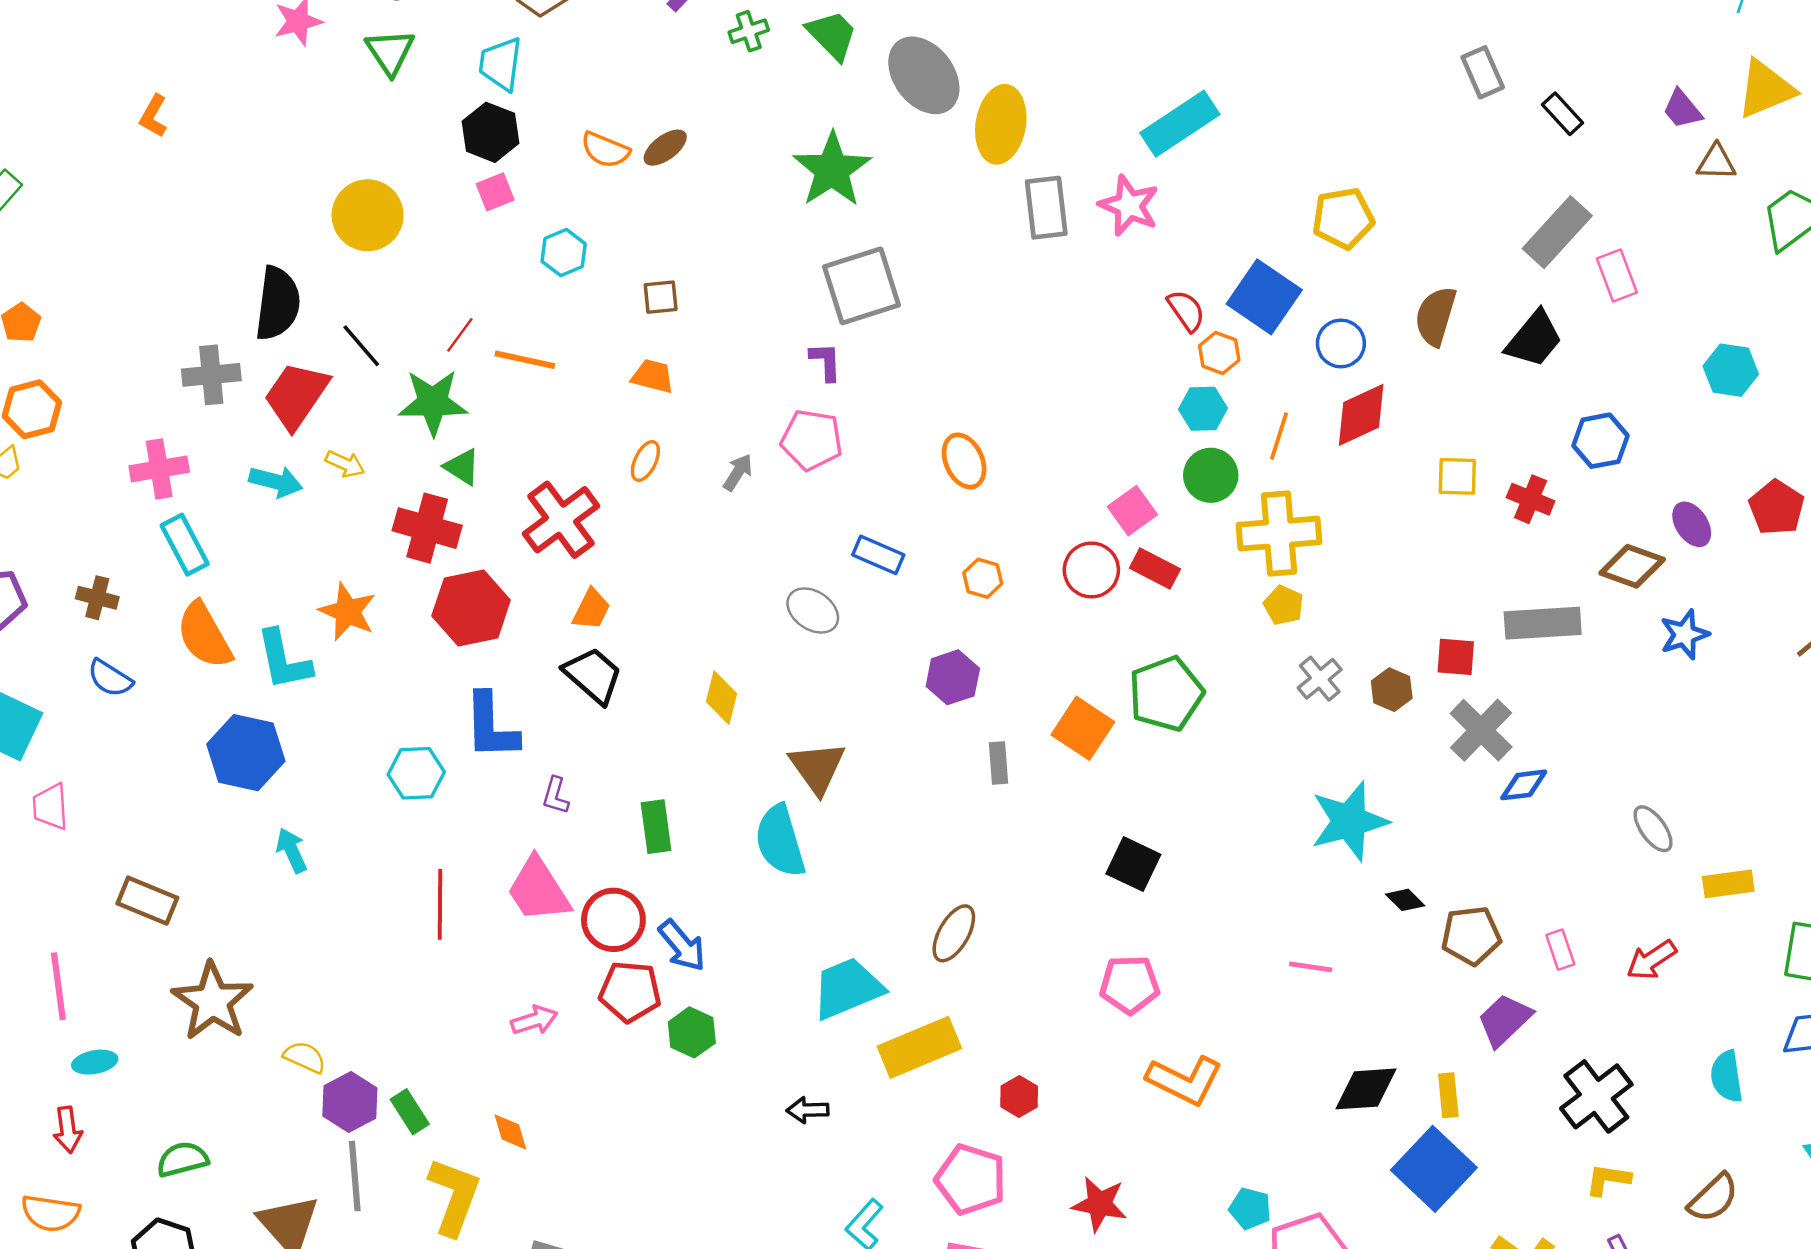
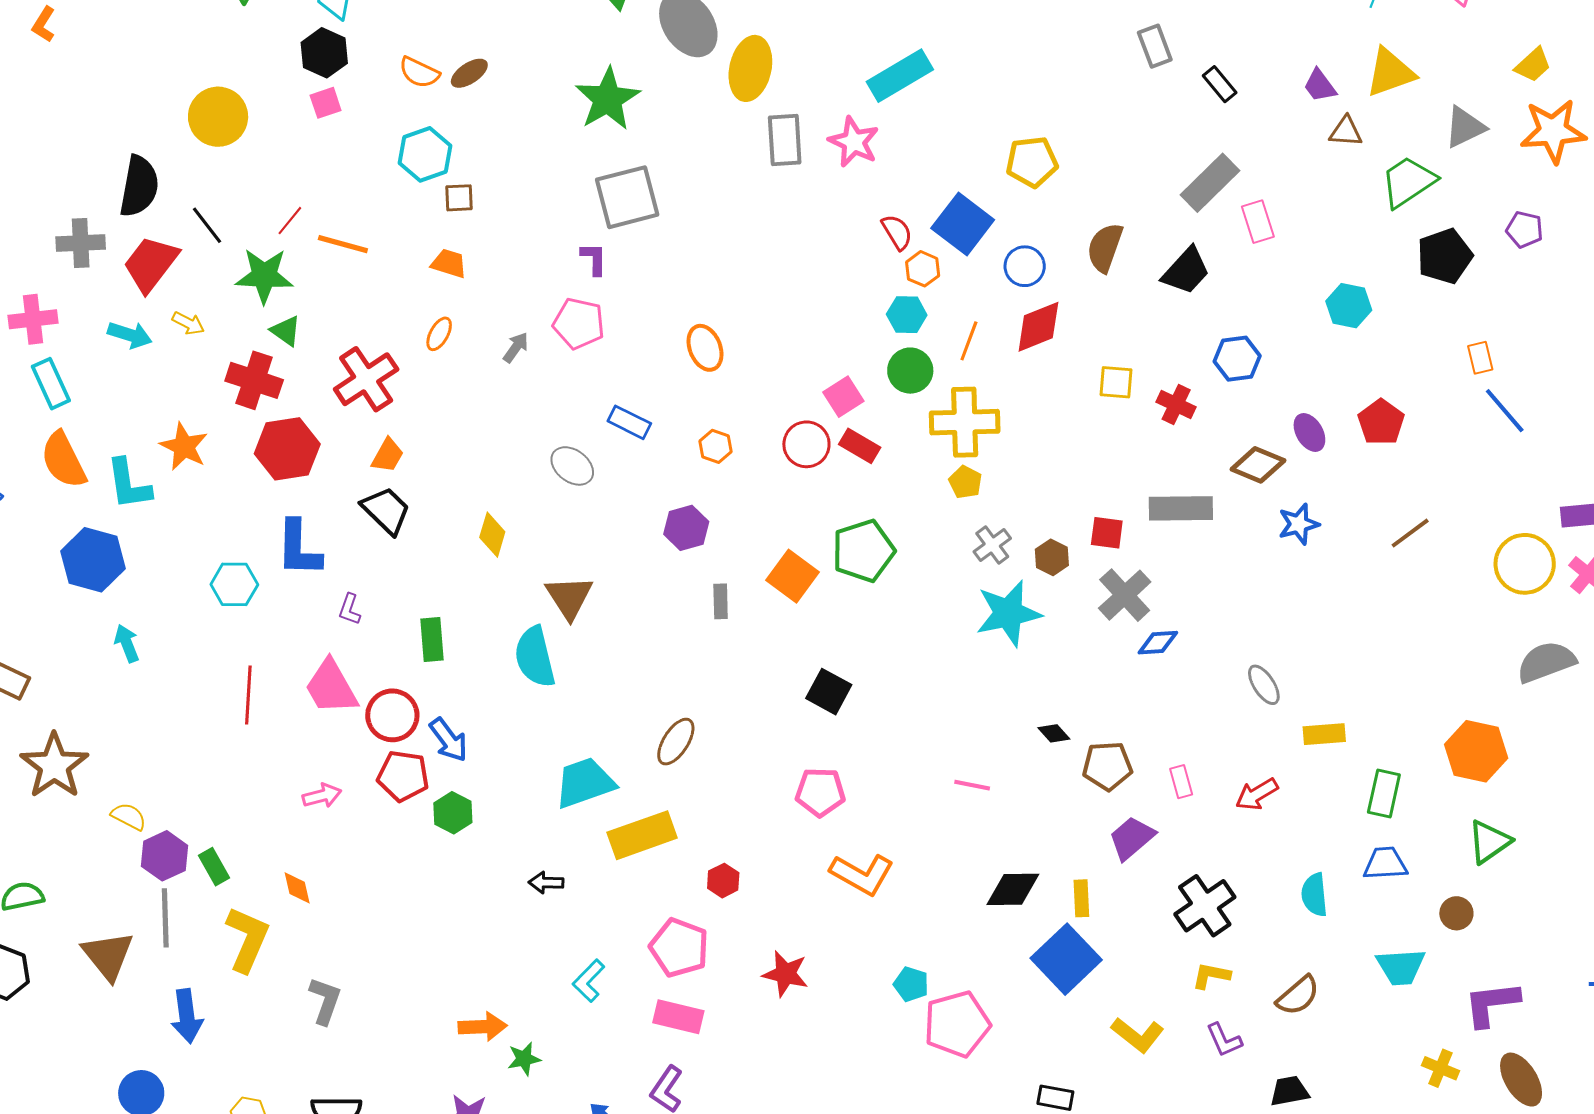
cyan hexagon: (564, 253) -> (425, 154), moved, size x1.4
cyan star: (1349, 821) -> (1008, 613), moved

